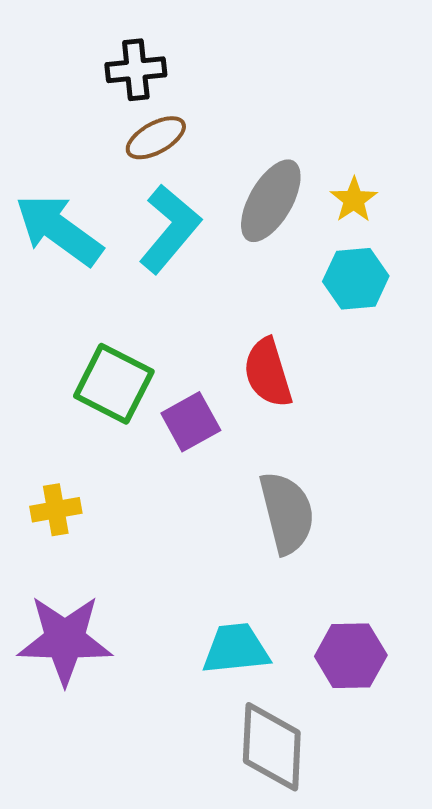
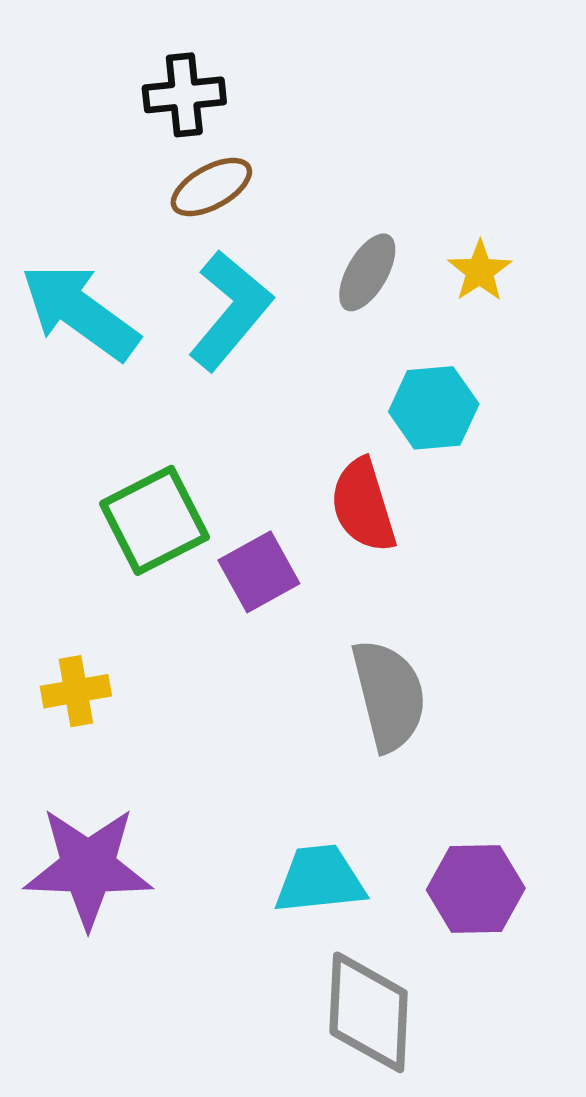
gray ellipse: (271, 201) -> (367, 272), size x0.7
cyan hexagon: (356, 279) -> (434, 408), moved
green square: (114, 384) -> (154, 520), turned 36

